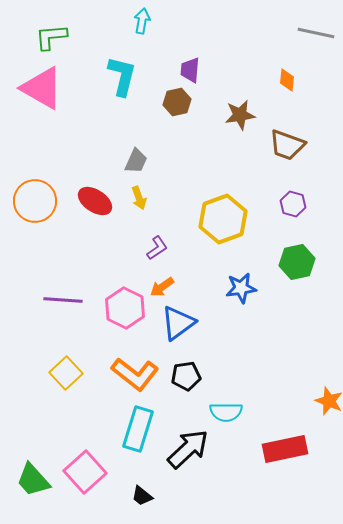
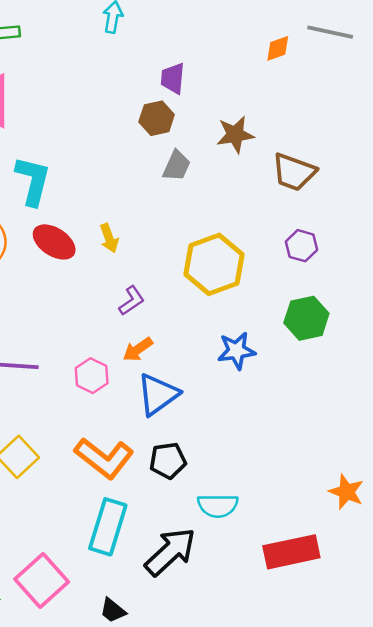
cyan L-shape: (122, 76) -> (33, 181), moved
orange diamond: (287, 80) -> (278, 48), moved, turned 65
gray trapezoid: (136, 161) -> (177, 166), moved
pink hexagon: (125, 308) -> (92, 376), size x0.7

